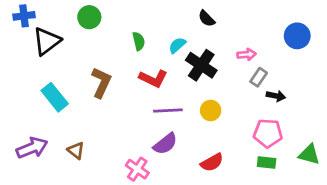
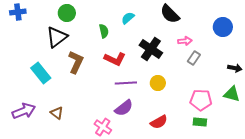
black semicircle: (207, 19) -> (170, 14), moved, size x1.5
black triangle: (47, 41) -> (57, 37), moved
cyan semicircle: (177, 45) -> (128, 18), moved
black arrow: (276, 96) -> (235, 68), moved
green triangle: (309, 154) -> (232, 94), moved

